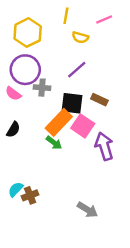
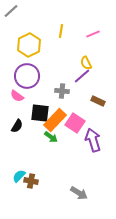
yellow semicircle: (80, 37) -> (86, 63), moved, turned 48
purple line: (77, 70) -> (82, 76), moved
gray cross: (42, 88) -> (62, 91), moved
brown rectangle: (99, 100) -> (98, 101), moved
black square: (72, 103) -> (40, 113), moved
brown cross: (30, 195) -> (31, 181), turned 32

